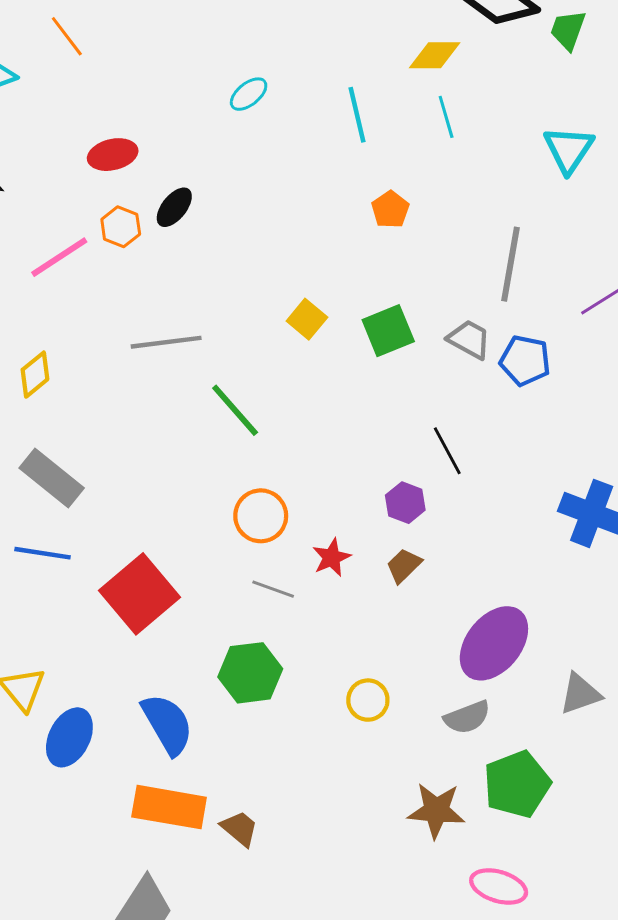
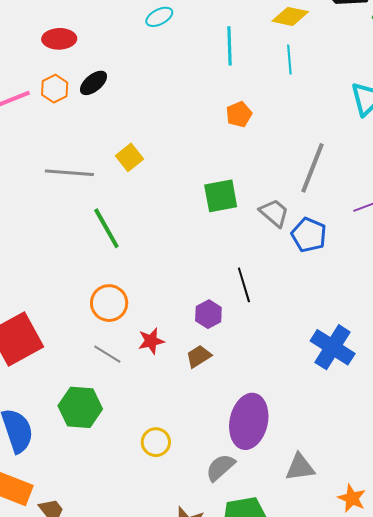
yellow square: (307, 319) -> (129, 157), moved
purple ellipse: (494, 643) -> (249, 421), turned -38
gray semicircle: (467, 717) -> (220, 467), turned 148

